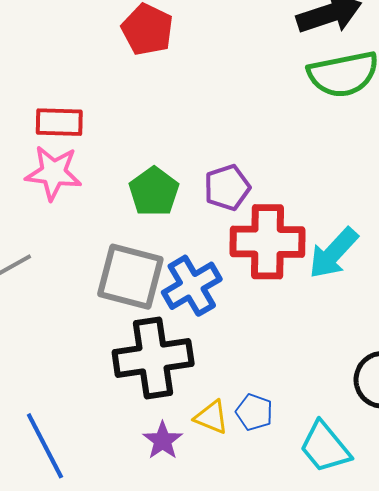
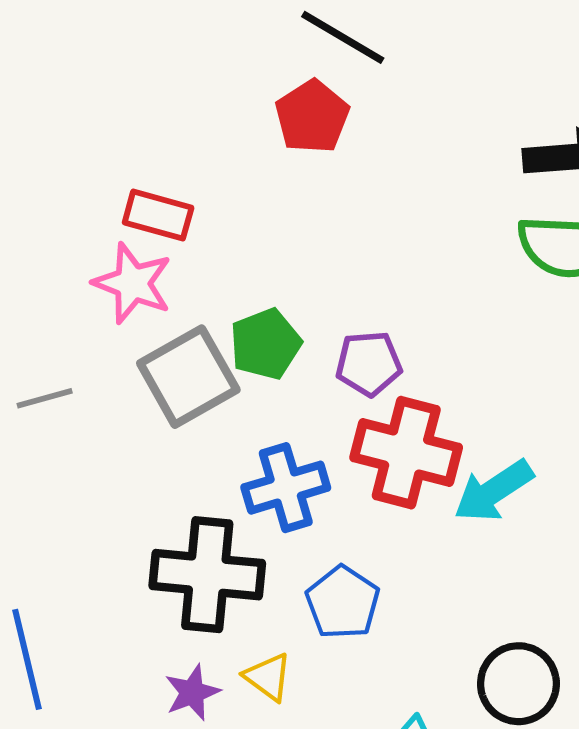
gray square: (130, 277) -> (188, 377), moved, turned 32
blue pentagon: (254, 412) -> (343, 602), moved, size x1.4

